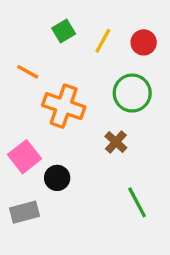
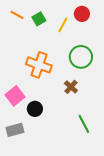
red circle: (144, 42) -> (82, 14), moved
orange line: (28, 72) -> (17, 15), moved

